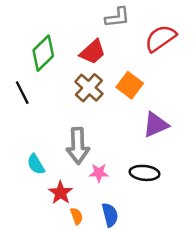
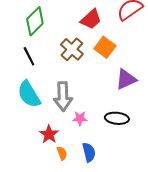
red trapezoid: (93, 52) -> (91, 19), moved
black line: (22, 93) -> (29, 56), moved
cyan semicircle: (36, 164) -> (29, 94), moved, size x1.6

